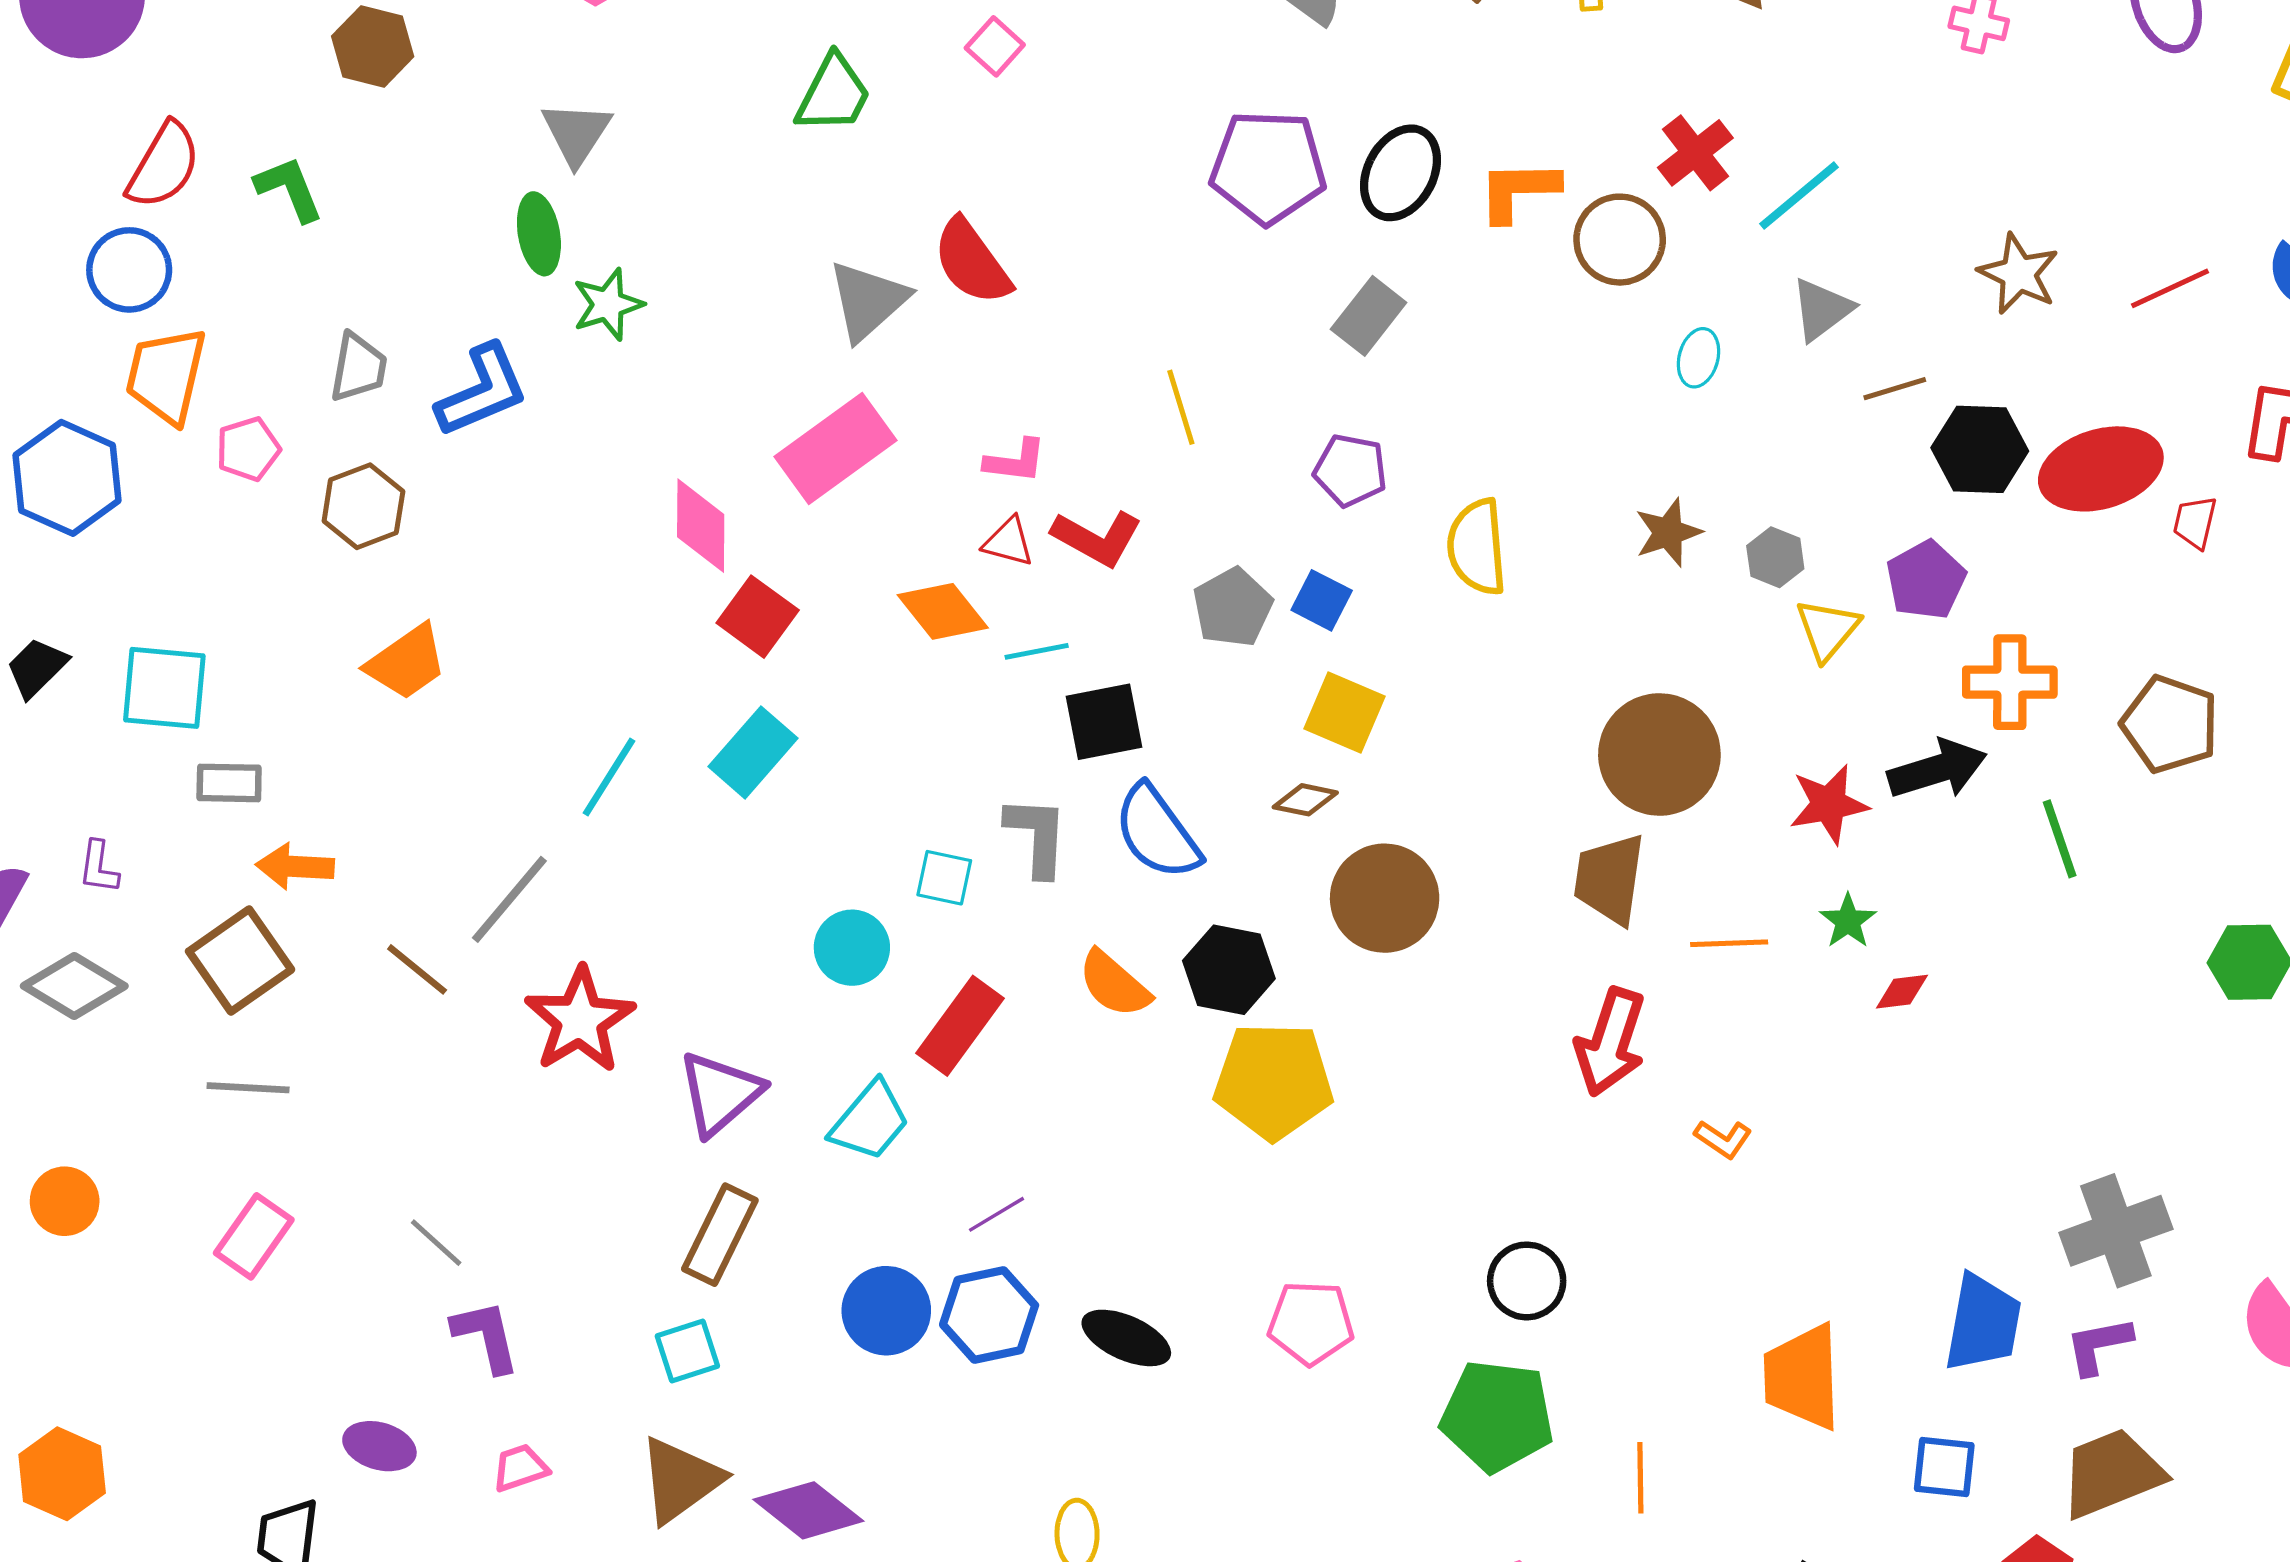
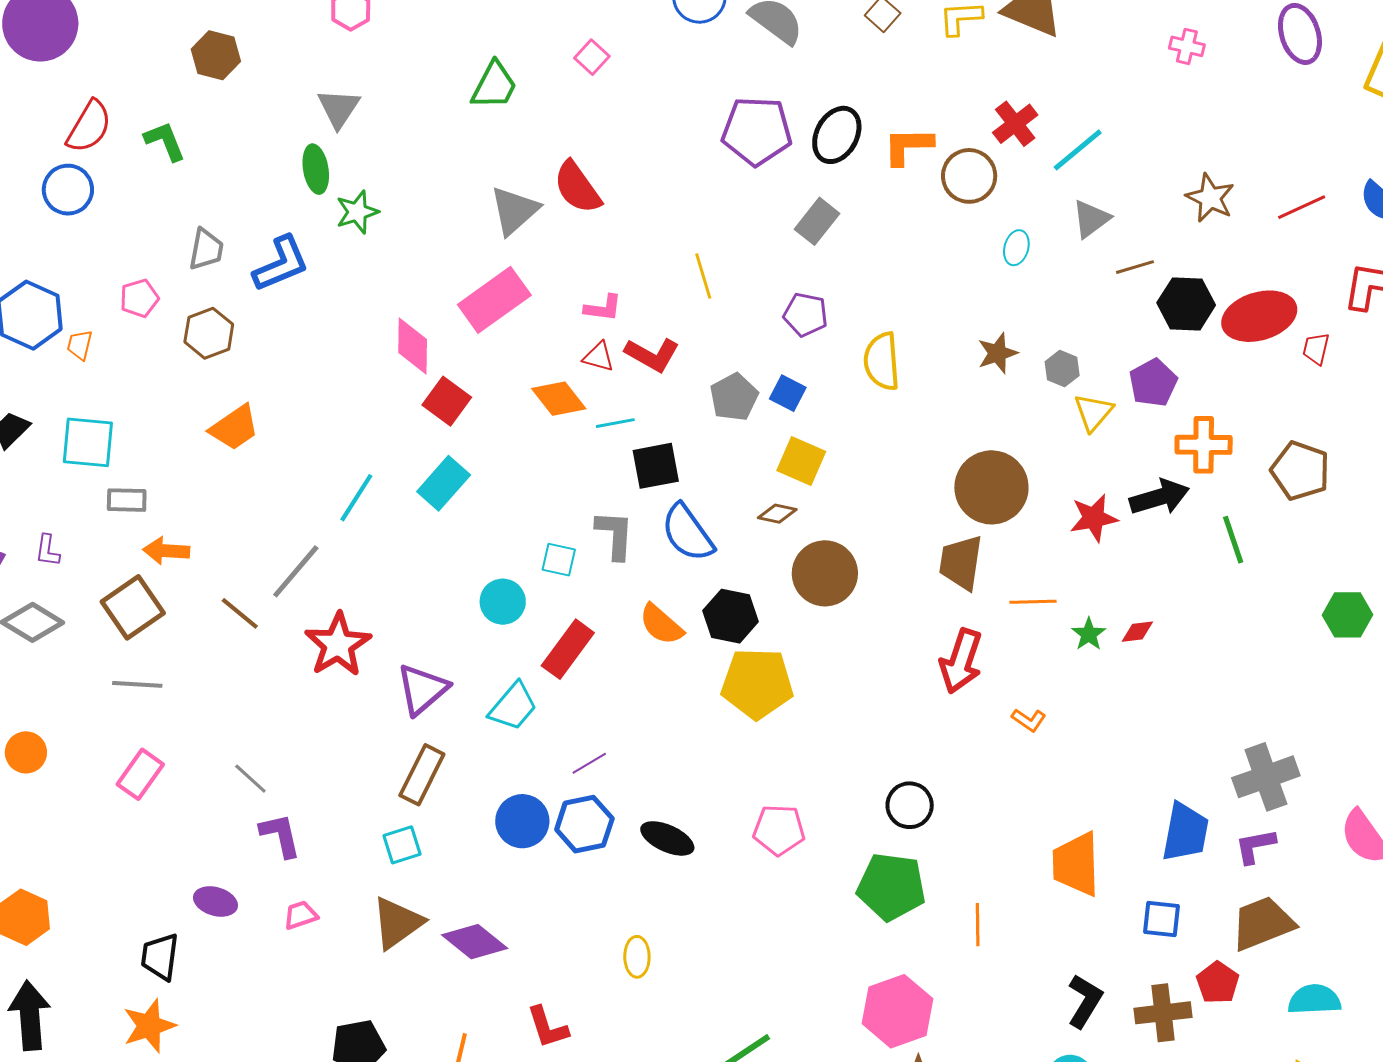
orange trapezoid: (166, 375) -> (80, 345), moved, size x0.5
green star: (1848, 921) -> (1089, 634), moved

